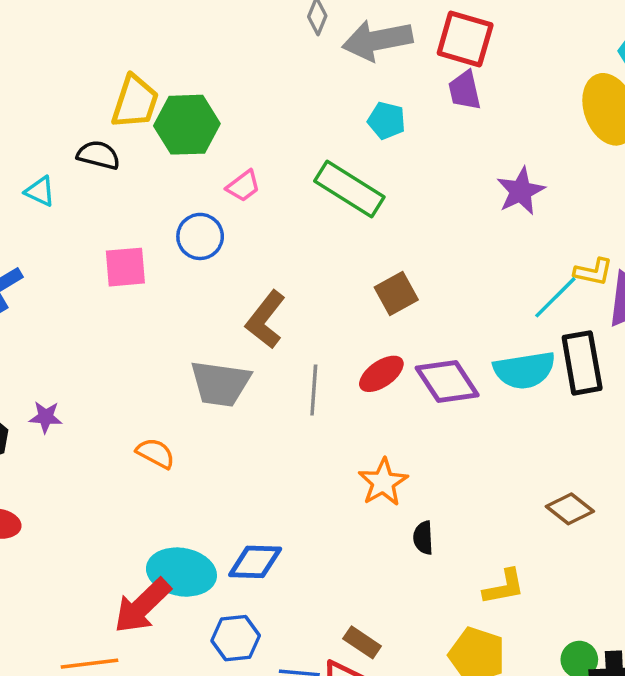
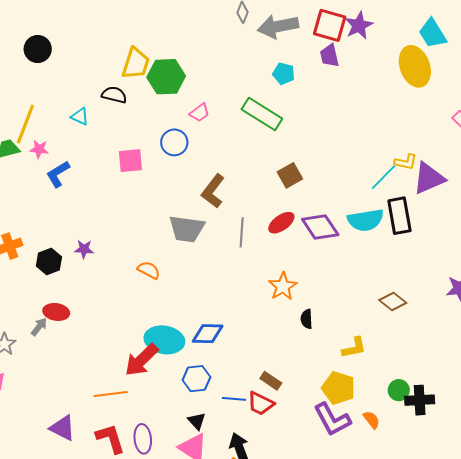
purple star: (521, 191) -> (359, 25), moved

